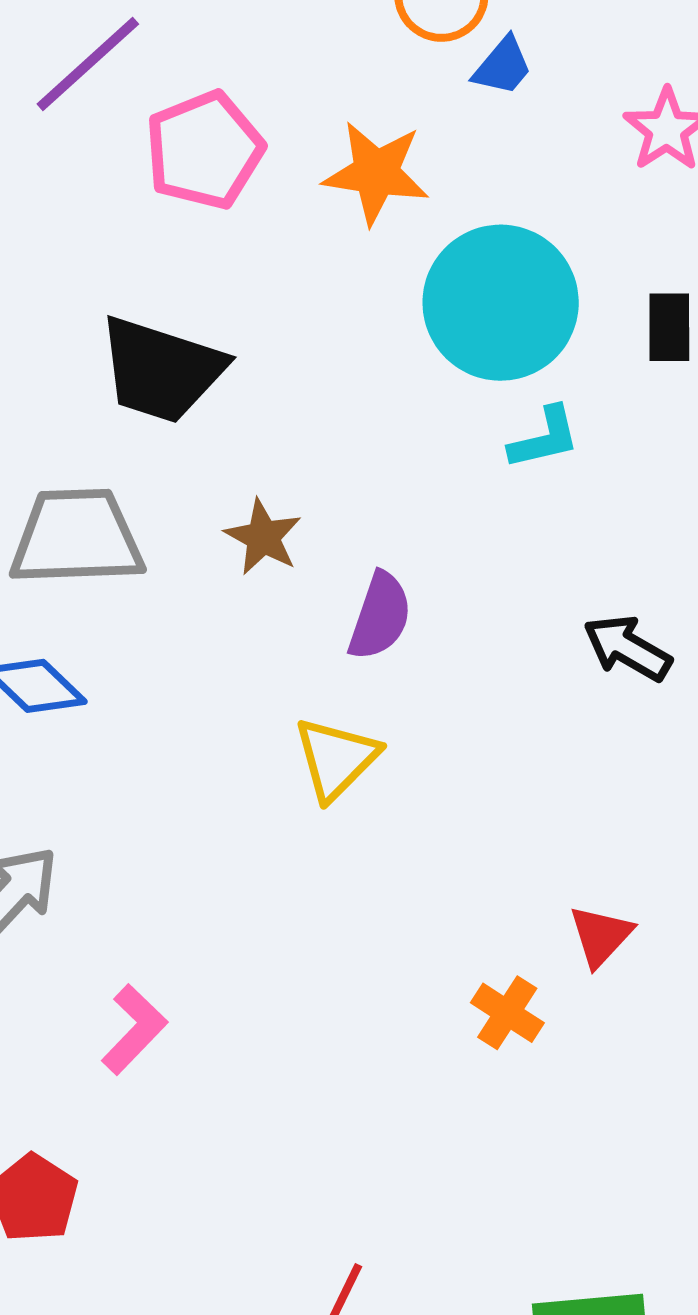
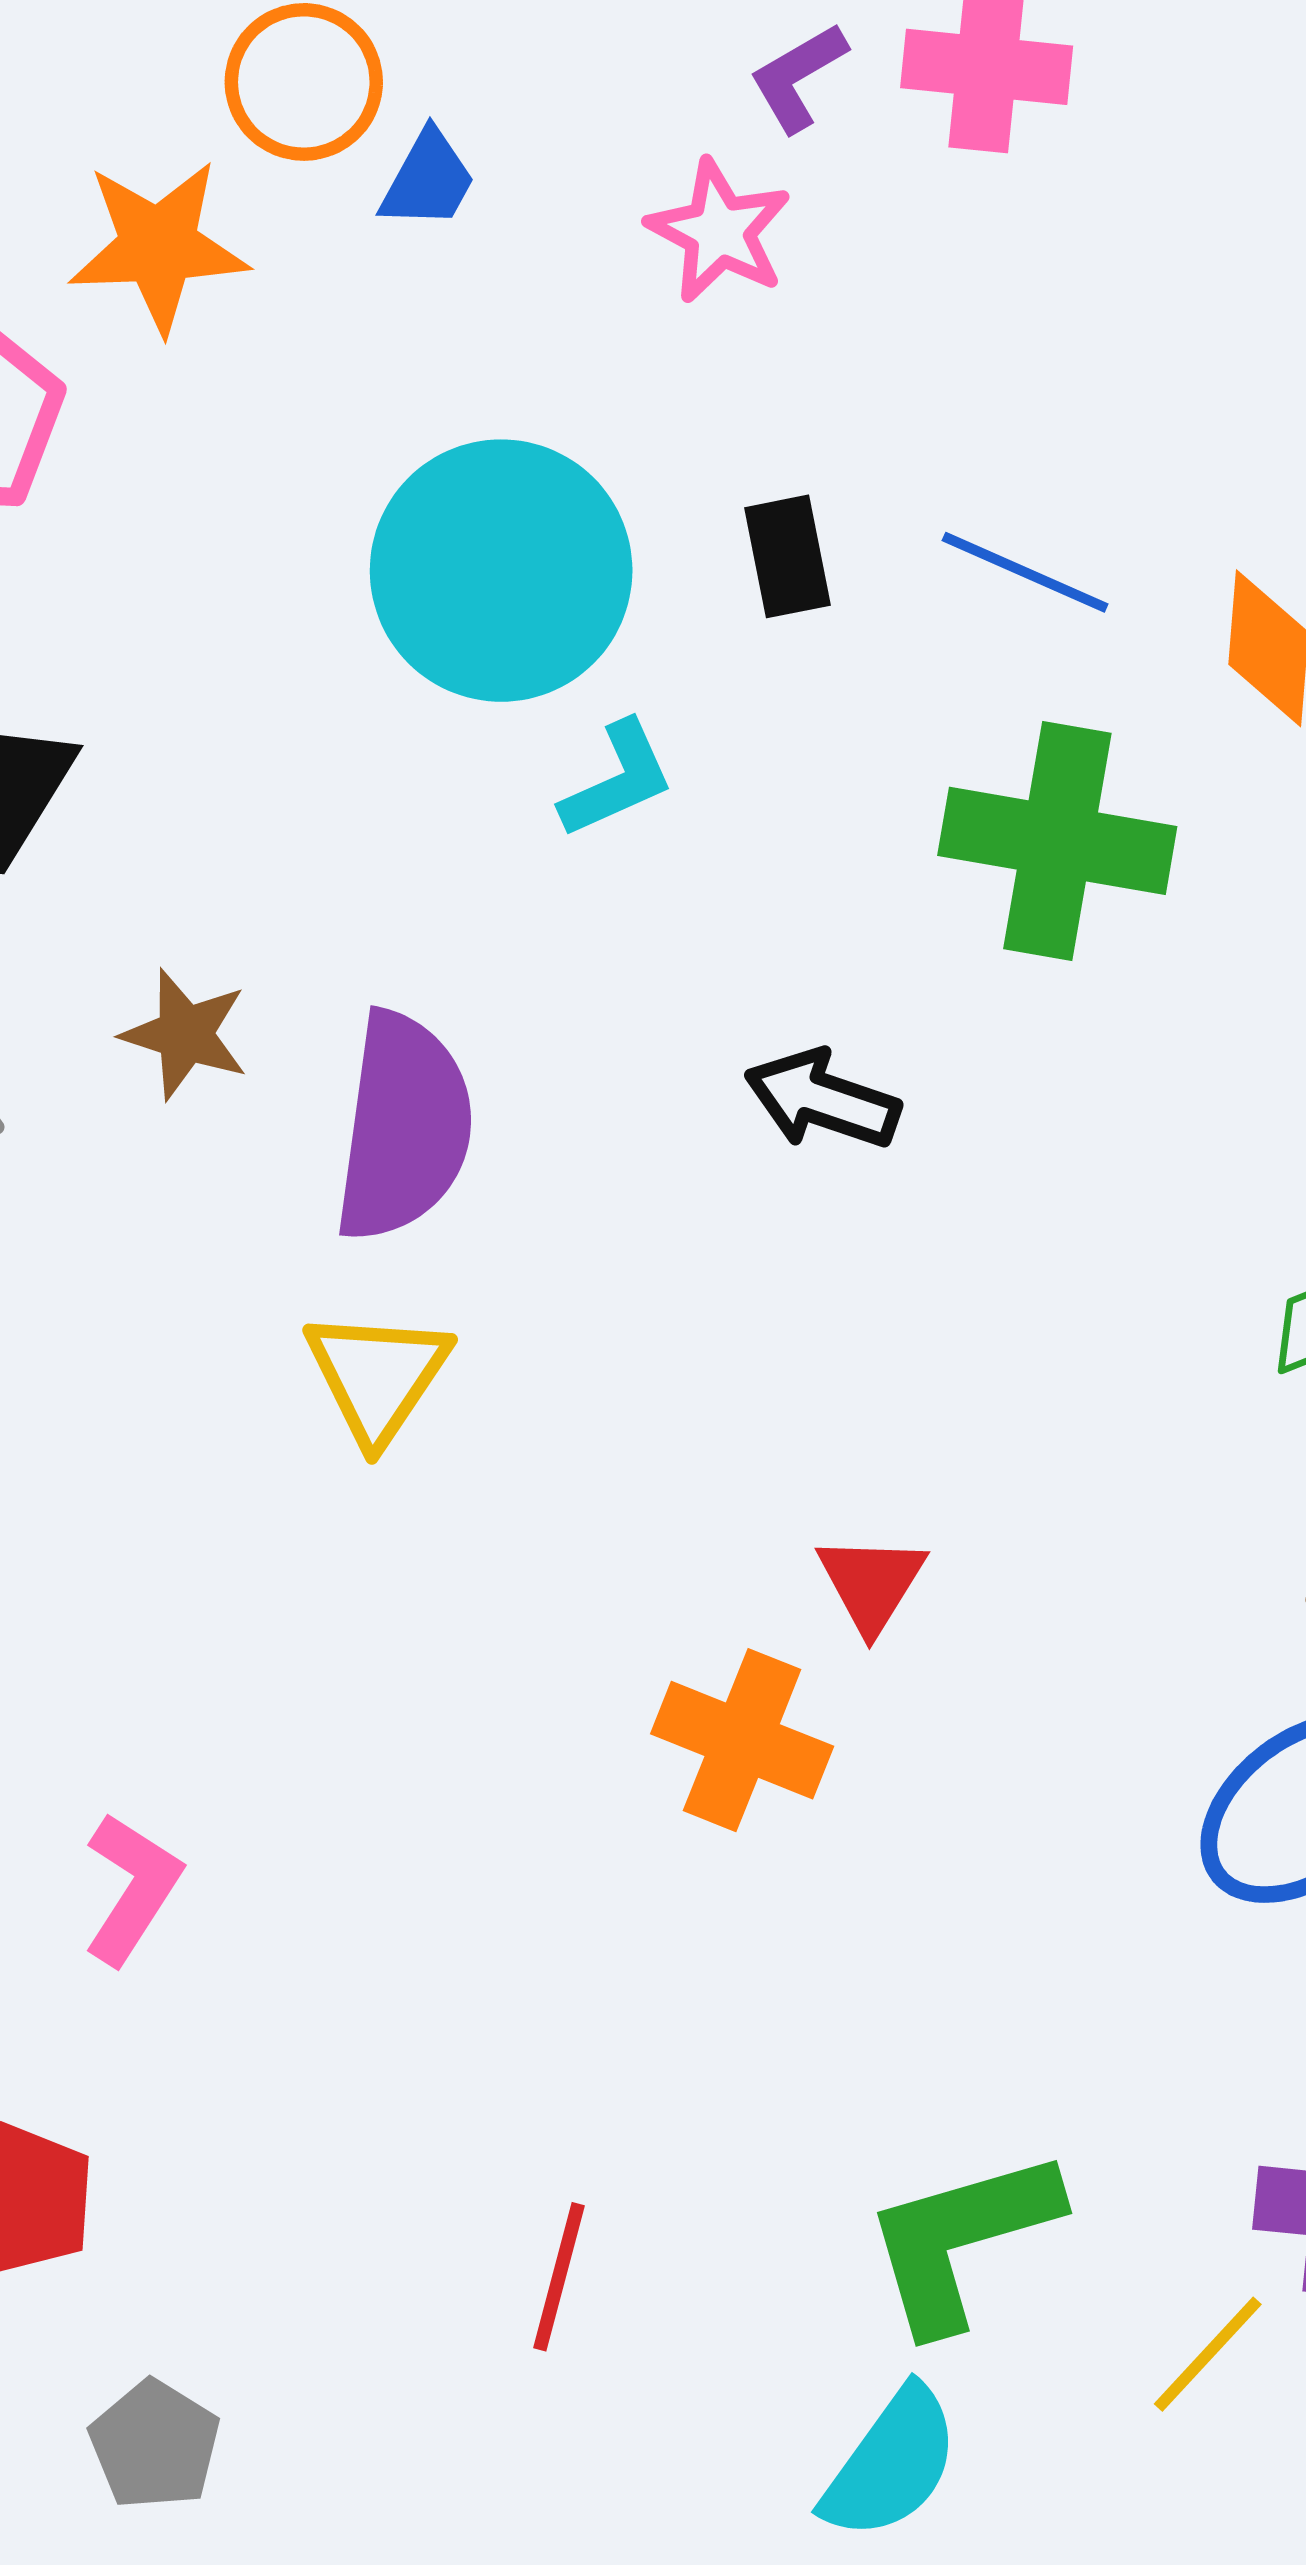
orange star: (376, 173) -> (158, 246), moved
purple semicircle: (380, 616) -> (404, 1127), size x1.5
orange cross: (507, 1013) -> (742, 1740), size x1.4

